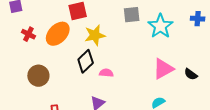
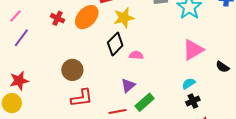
black semicircle: (191, 74) -> (222, 67), moved
brown circle: (38, 76) -> (72, 70), moved

